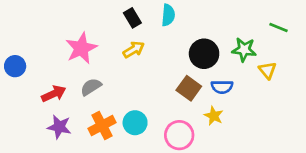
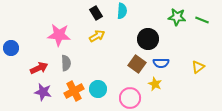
pink star: (81, 48) -> (59, 35), turned 30
green star: (244, 50) -> (177, 17), moved
yellow triangle: (267, 70) -> (198, 67), moved, turned 32
gray semicircle: (91, 87) -> (66, 63), turned 119

